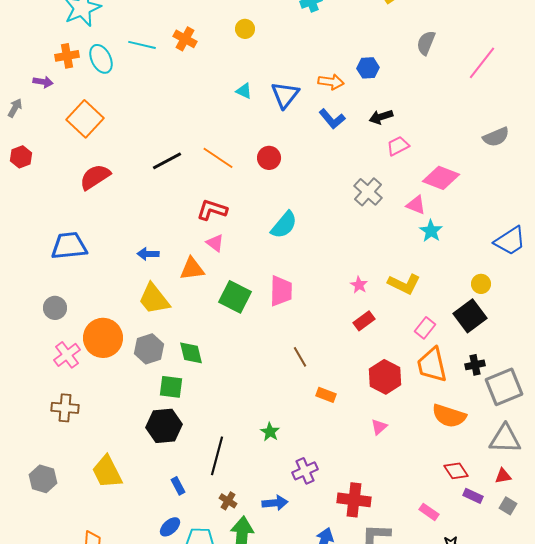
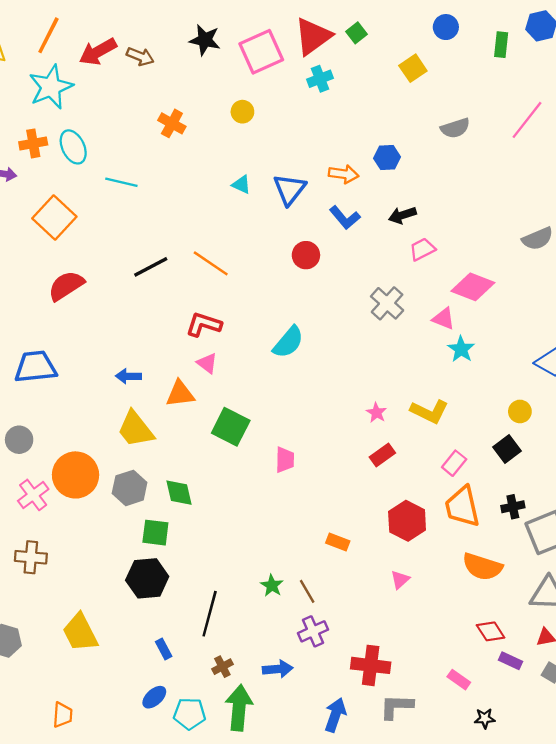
gray semicircle: (426, 43) -> (455, 128), turned -130
cyan line: (142, 45) -> (121, 182), moved
pink line: (482, 63) -> (527, 120), moved
red circle: (269, 158) -> (306, 255), moved
pink trapezoid: (281, 291) -> (285, 460), moved, size x0.7
black square: (470, 316) -> (507, 449), size x0.7
brown line: (300, 357) -> (307, 591), moved
brown cross: (228, 501) -> (222, 667), turned 30

